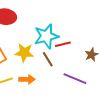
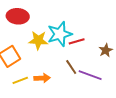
yellow star: (24, 53) -> (38, 40), moved
brown line: (48, 59) -> (71, 67), moved

